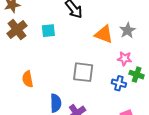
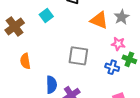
brown cross: (17, 30) -> (15, 26), moved
cyan square: (48, 31) -> (46, 15), turned -32

